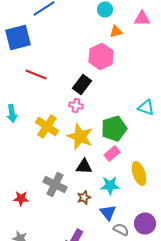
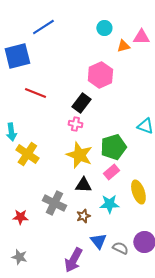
orange triangle: (116, 32) -> (123, 46), moved
yellow cross: (47, 126) -> (27, 154), moved
blue triangle: (108, 212) -> (98, 241), moved

